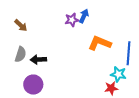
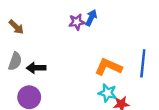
orange L-shape: (100, 43) -> (108, 67), moved
cyan star: (118, 74) -> (107, 93), moved

